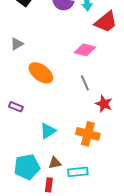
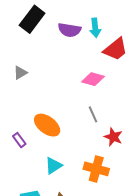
orange ellipse: (41, 73) -> (47, 125), moved
purple rectangle: (16, 107) -> (19, 140), turned 32

